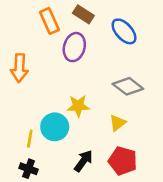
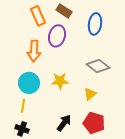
blue ellipse: (124, 31) -> (95, 24), turned 50
orange arrow: (19, 68) -> (34, 51), moved
cyan circle: (55, 127) -> (29, 83), moved

